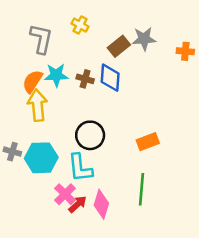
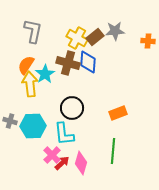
yellow cross: (80, 25) -> (77, 38), moved, size x1.5
cyan star: (56, 75) -> (45, 74), moved, turned -30
brown cross: (85, 79) -> (68, 63), size x1.6

